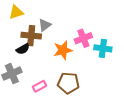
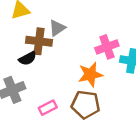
orange star: (63, 50) -> (90, 74), moved

